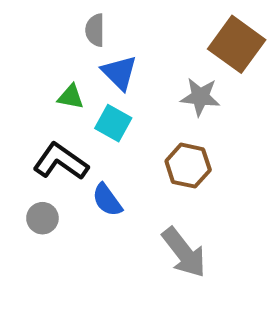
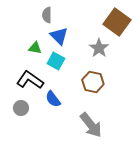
gray star: (200, 97) -> (99, 48), turned 30

